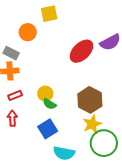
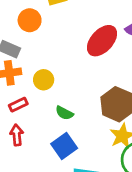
yellow circle: (45, 94) -> (44, 80), moved

